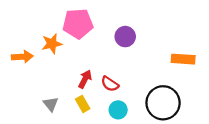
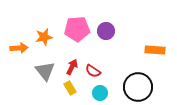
pink pentagon: (78, 24) -> (77, 29), moved
gray triangle: (51, 104) -> (45, 71), moved, size x1.5

